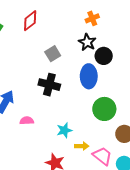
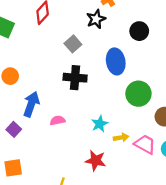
black star: (87, 42) -> (96, 19), moved, turned 30
black circle: (104, 56) -> (139, 31), moved

